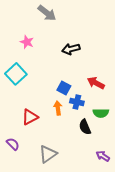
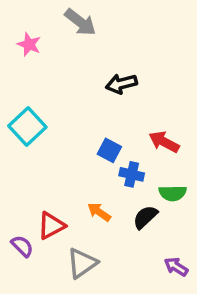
pink star: (27, 42) -> (29, 44), moved
orange arrow: (58, 108) -> (99, 212), moved, turned -48
red triangle: (30, 117) -> (51, 226), moved
black semicircle: (85, 127) -> (145, 217), turned 70

